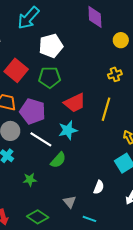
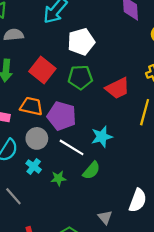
red trapezoid: (75, 103) -> (118, 88), moved
green star: (30, 180) -> (58, 178), moved
white semicircle: (99, 187) -> (138, 200), size x1.5

